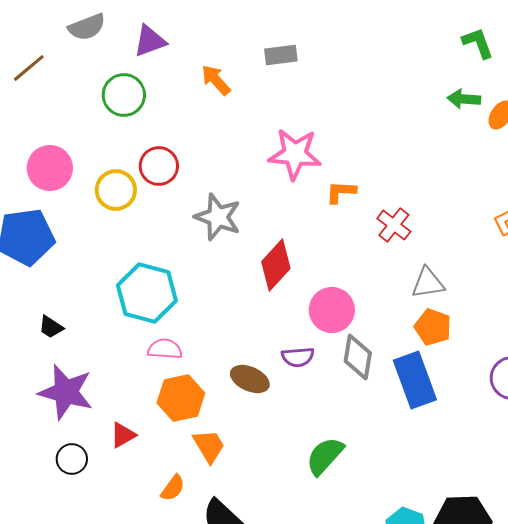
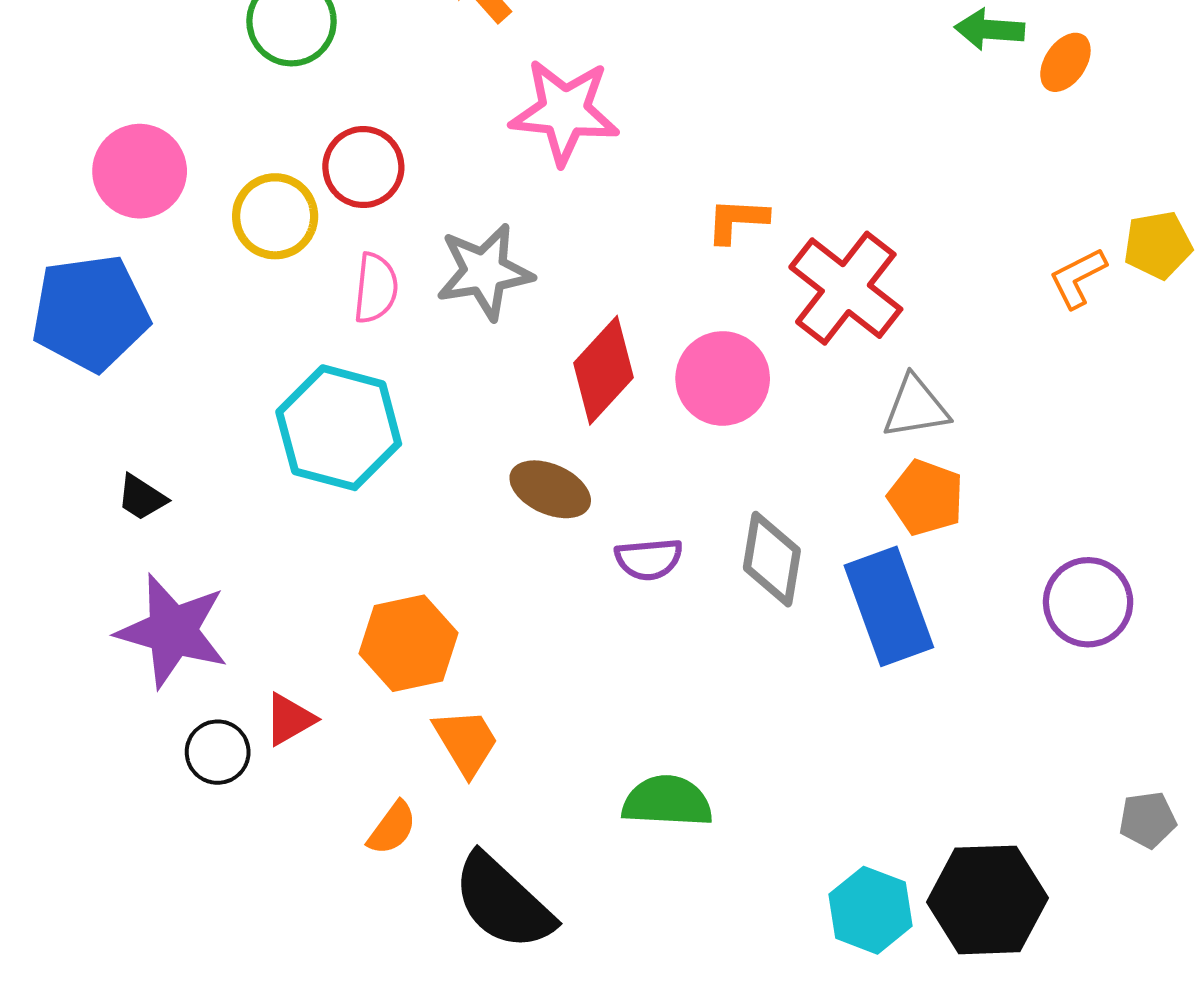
pink star: (295, 154) -> (565, 112), moved
gray star: (218, 217) -> (484, 272), turned -30
red cross: (394, 225) -> (846, 288), size x1.6
pink circle: (332, 310) -> (723, 378), moved
pink semicircle: (165, 349) -> (376, 288), moved, turned 92
brown ellipse: (250, 379) -> (550, 489), moved
green semicircle: (325, 456) -> (667, 801), moved, turned 51
black circle: (72, 459) -> (218, 752), moved

